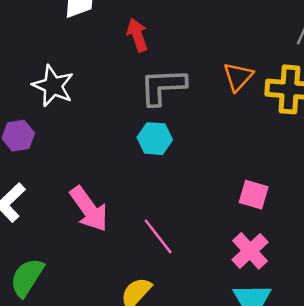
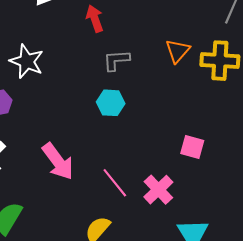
gray L-shape: (163, 87) -> (116, 60), size x0.7
pink cross: (250, 251) -> (158, 190), moved

